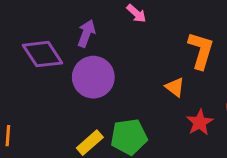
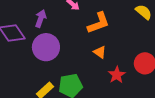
orange L-shape: (201, 50) -> (98, 23), moved, turned 55

